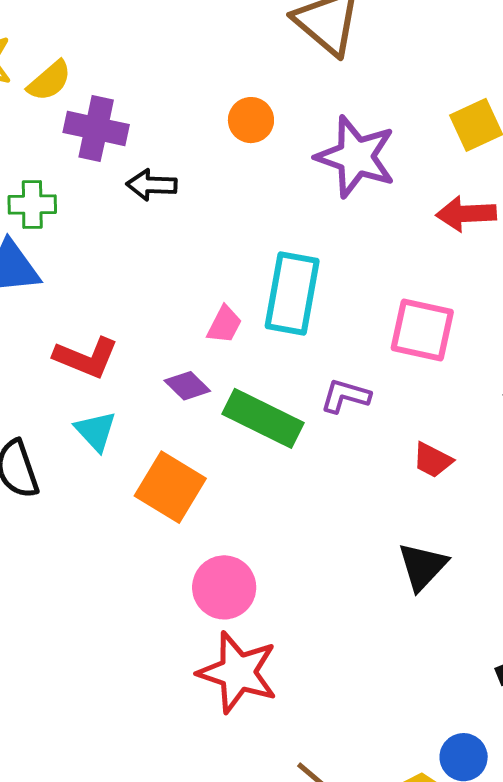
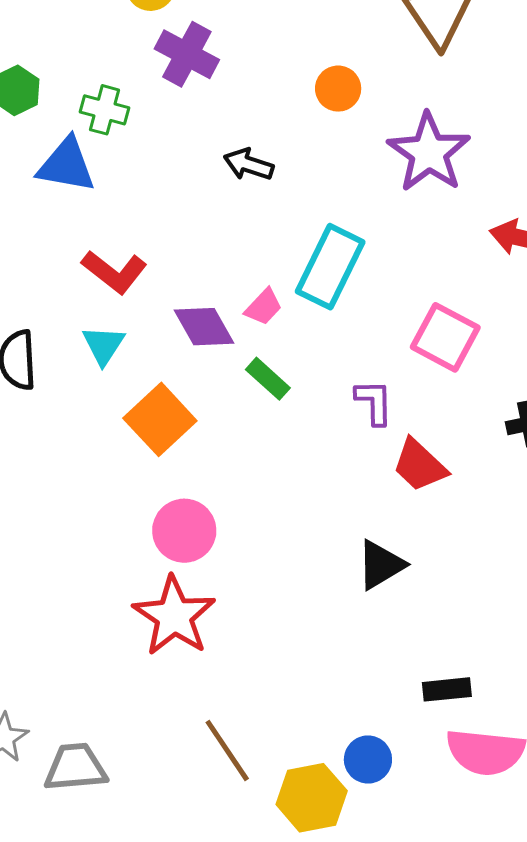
black arrow: (152, 185) -> (249, 164), moved
pink trapezoid: (224, 325) -> (263, 307), moved
purple diamond: (187, 386) -> (204, 327), size x1.4
purple L-shape: (345, 396) -> (374, 402), moved, turned 57
green rectangle: (263, 418) -> (268, 379), size x0.6
red trapezoid: (433, 460) -> (420, 465), size x1.4

